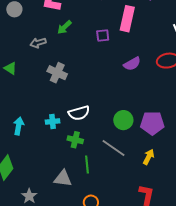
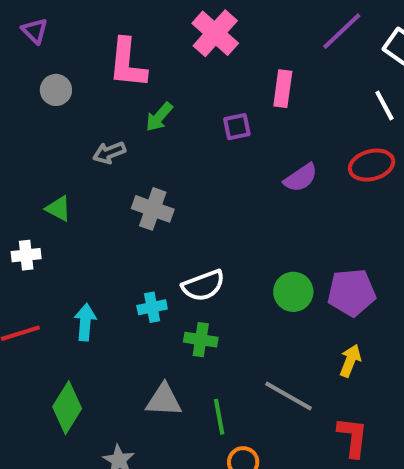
pink rectangle: (127, 19) -> (283, 89), size x0.7
gray line: (113, 148) -> (288, 396), moved
green line: (87, 165) -> (219, 417), moved
gray triangle: (63, 178) -> (164, 400), moved

